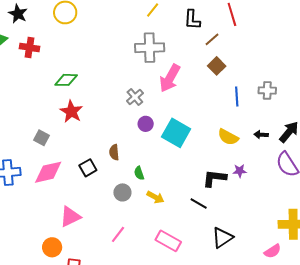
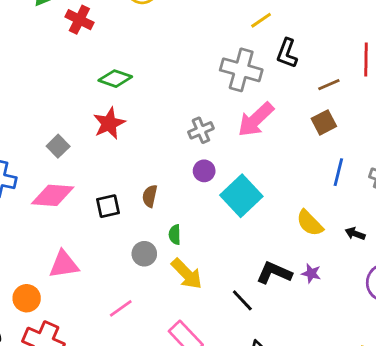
black L-shape: (192, 20) -> (287, 53), moved
yellow arrow: (155, 197) -> (187, 274), size x1.4

